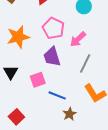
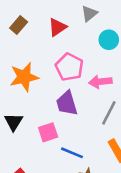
pink arrow: (78, 39) -> (100, 82), turned 36

